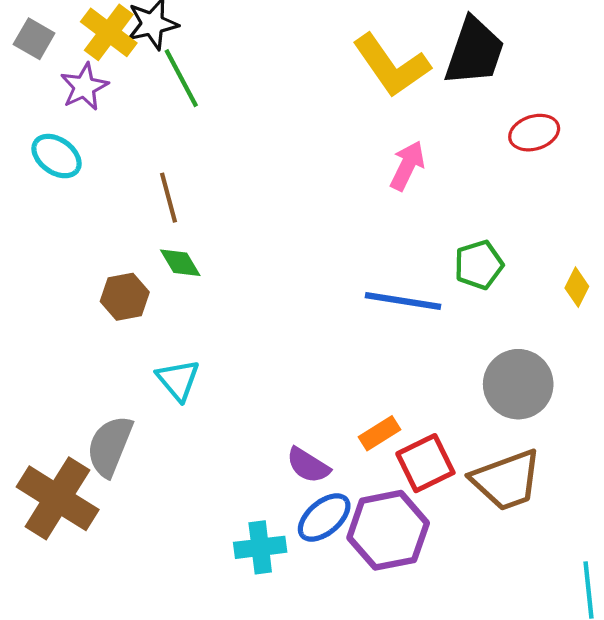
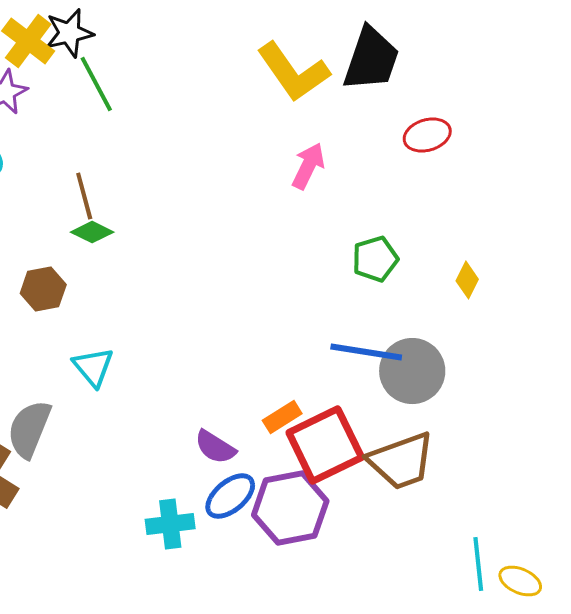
green diamond: (180, 263) -> (92, 232), moved, turned -33
blue line: (403, 301) -> (366, 352), moved
red square: (425, 463) -> (325, 445), size x1.4

